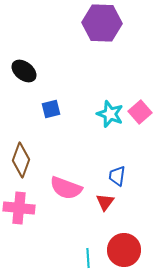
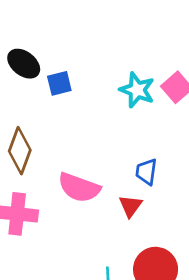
black ellipse: (24, 71) -> (24, 64), moved

